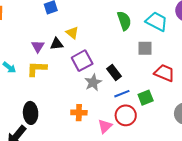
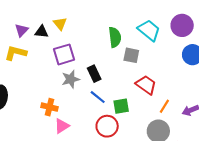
green semicircle: (124, 21) -> (115, 37), moved
blue line: (122, 94) -> (98, 97), turned 49
red circle: (126, 115) -> (107, 126), moved
pink triangle: (105, 126) -> (62, 126), moved

